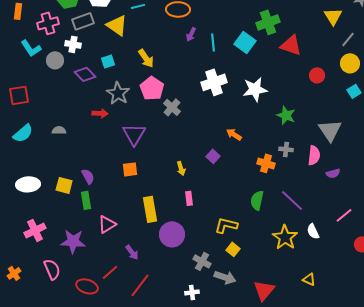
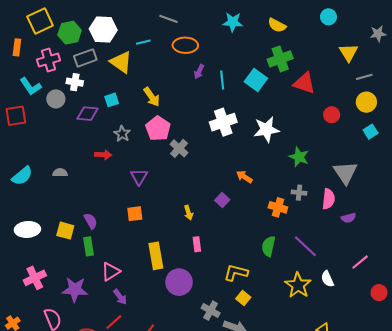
gray line: (348, 39) -> (364, 77), turned 35
purple diamond: (85, 74) -> (87, 114), turned -40
gray star: (118, 93) -> (122, 134), size x0.7
red square: (19, 95) -> (16, 116), moved
purple triangle: (134, 134) -> (139, 177), size x0.7
purple arrow: (132, 252) -> (120, 297), moved

